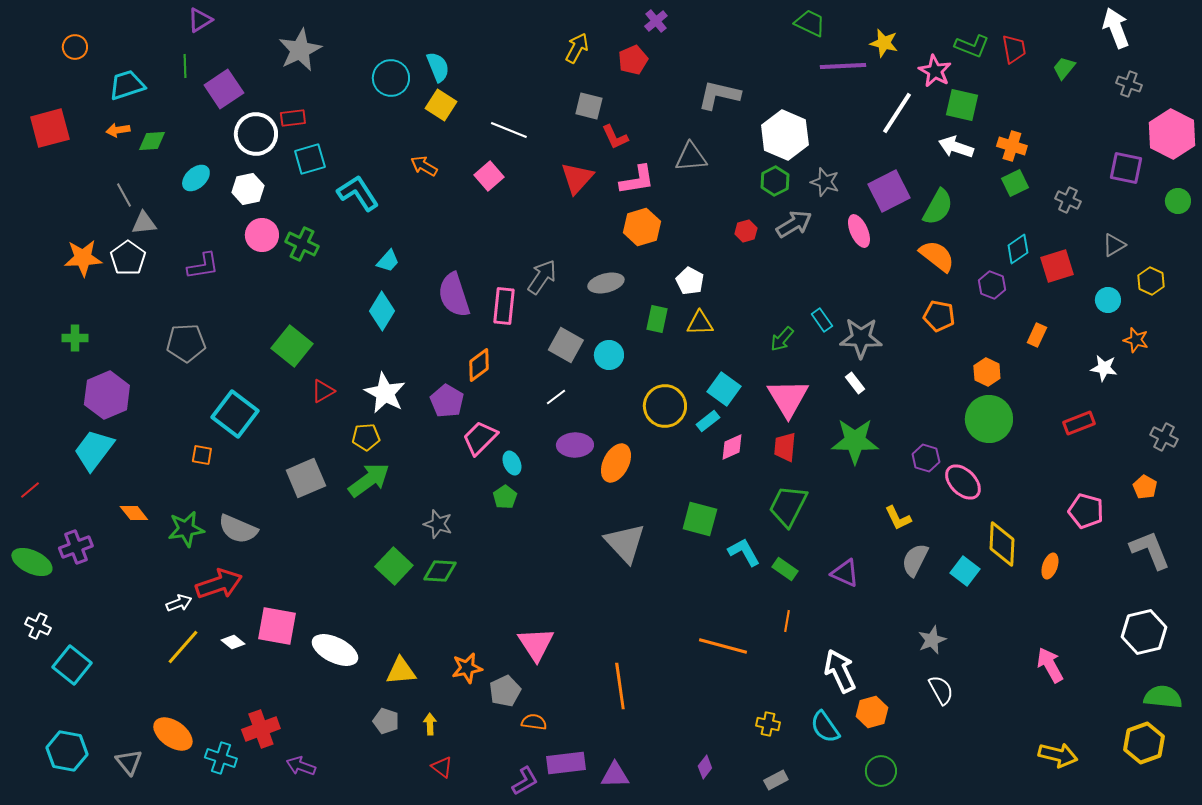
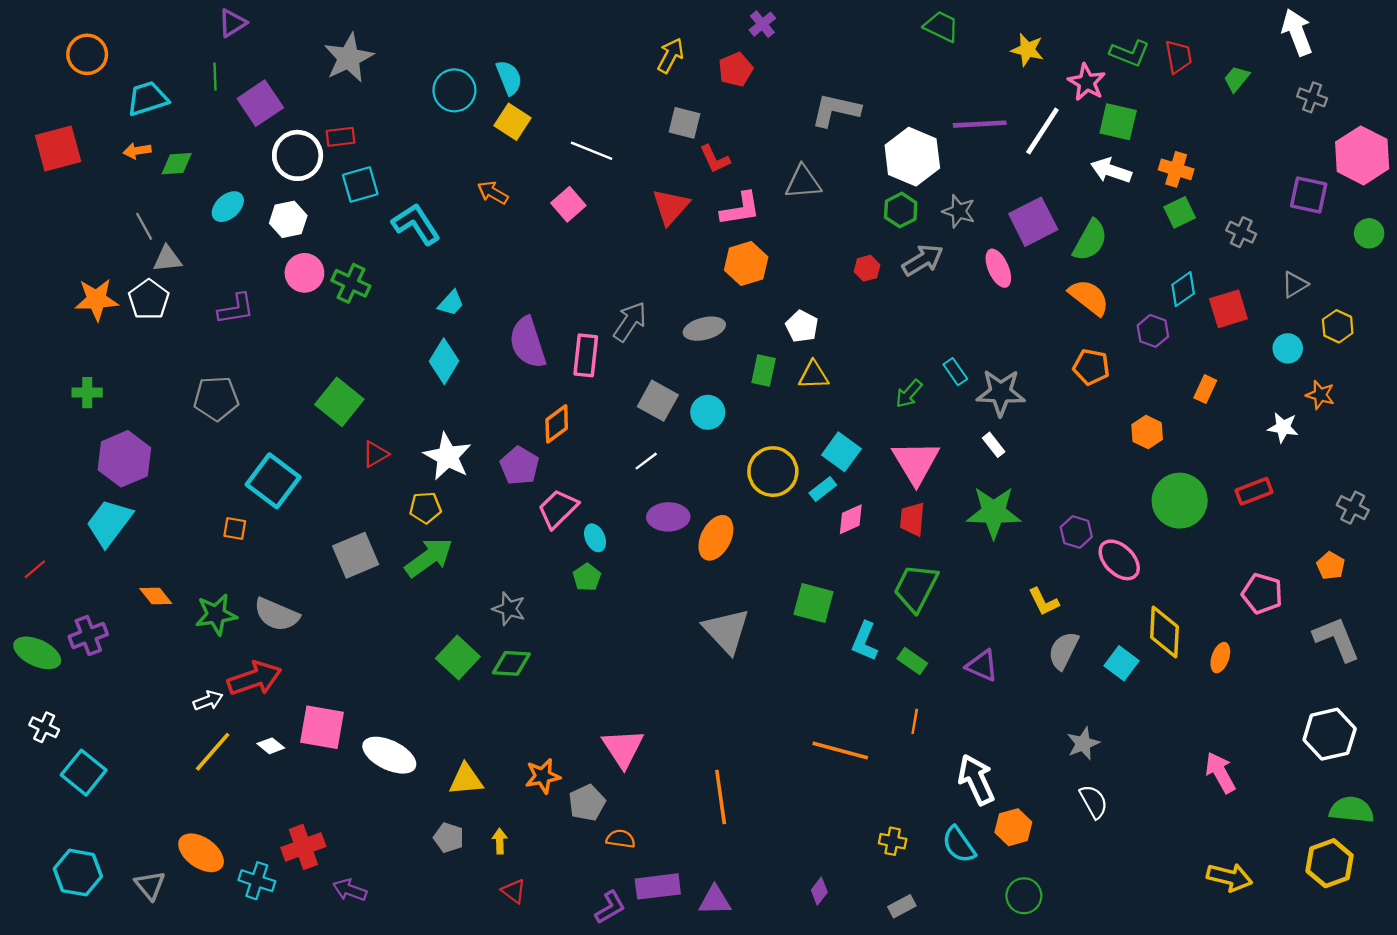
orange circle: (75, 47) -> (87, 54), size x1.4
purple line: (843, 66) -> (980, 124), moved
green circle: (989, 419) -> (1180, 501), moved
cyan L-shape: (744, 552) -> (865, 641), turned -128

